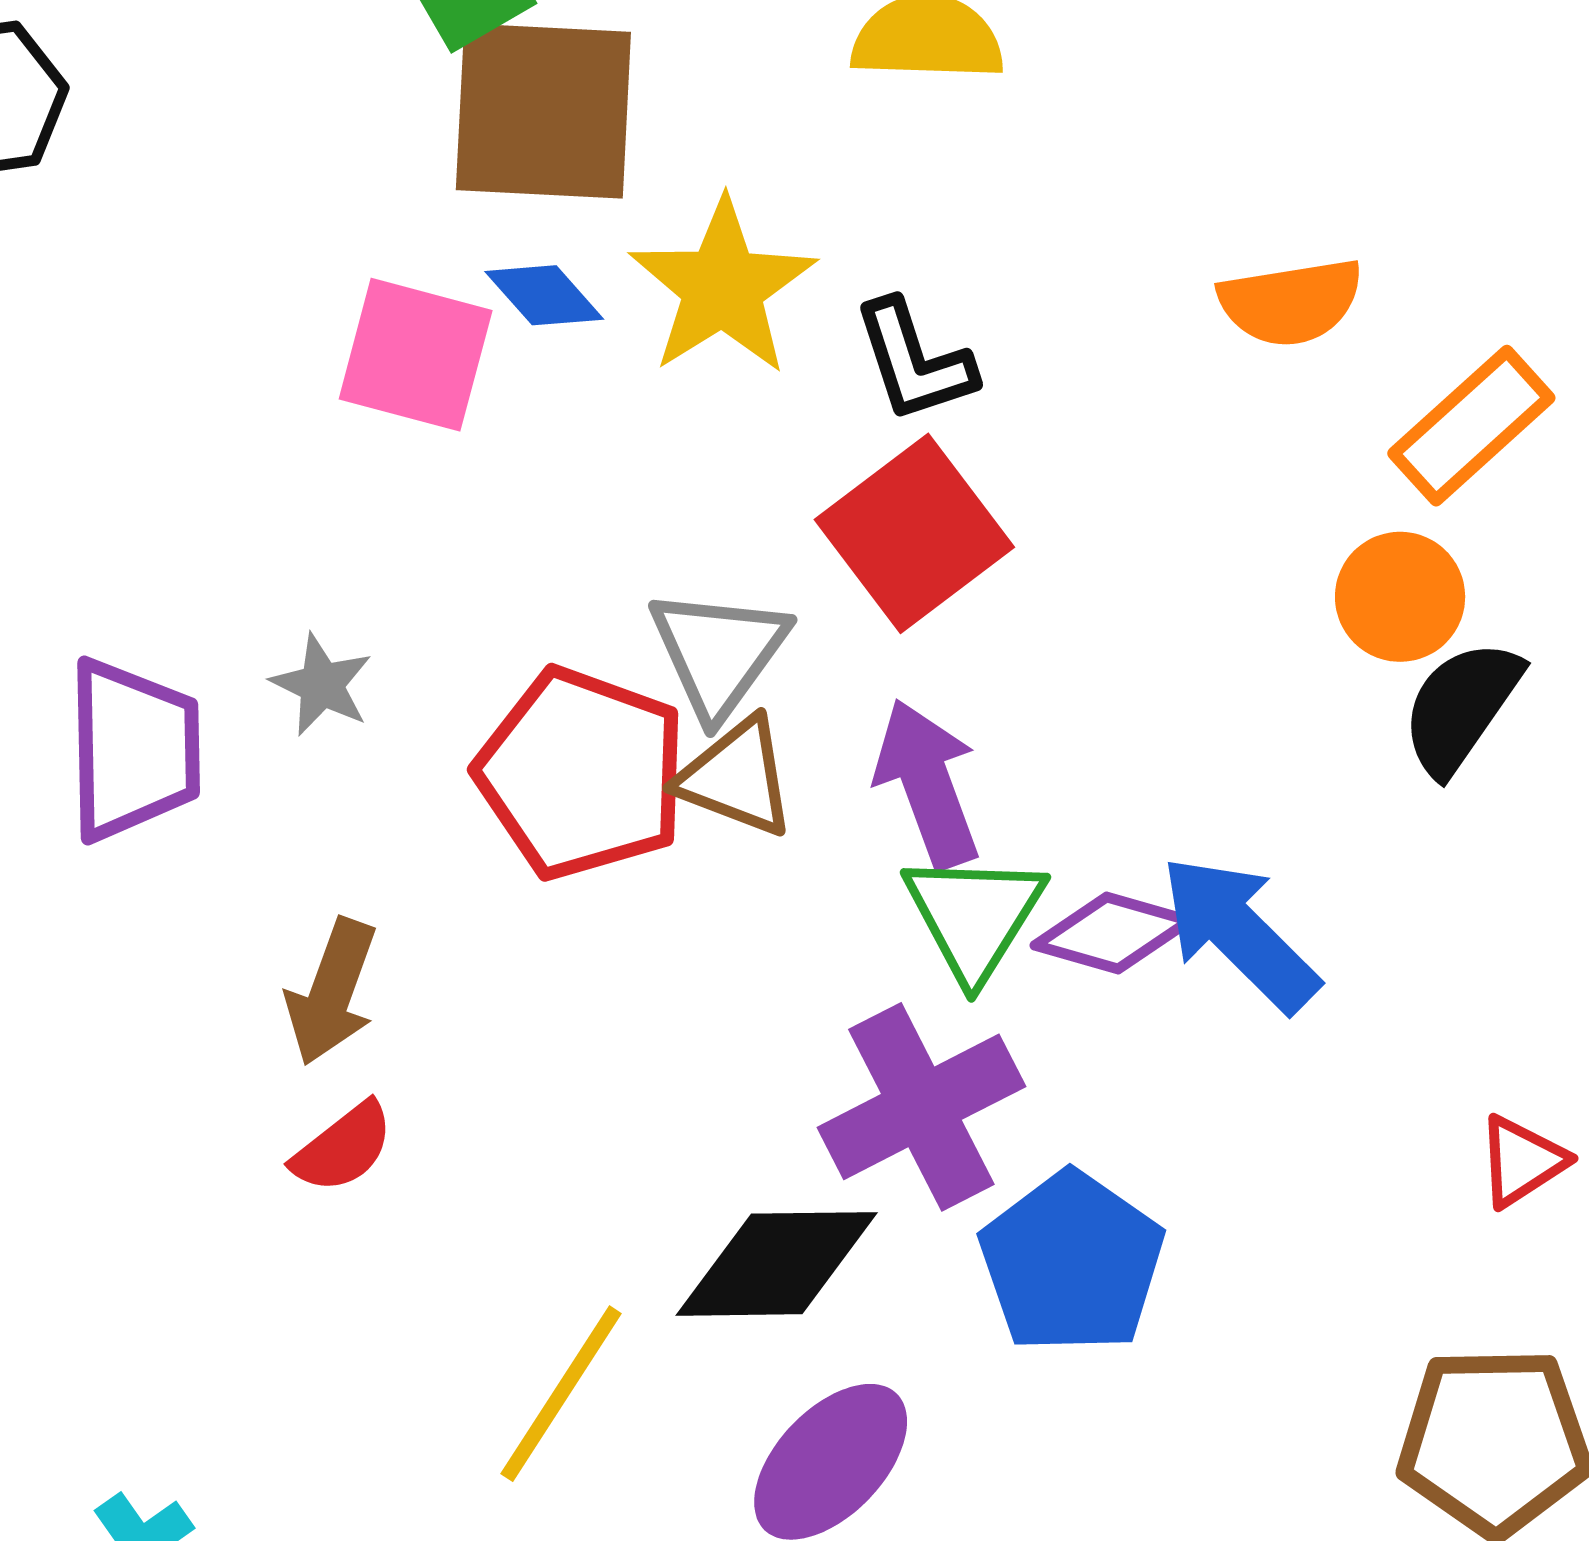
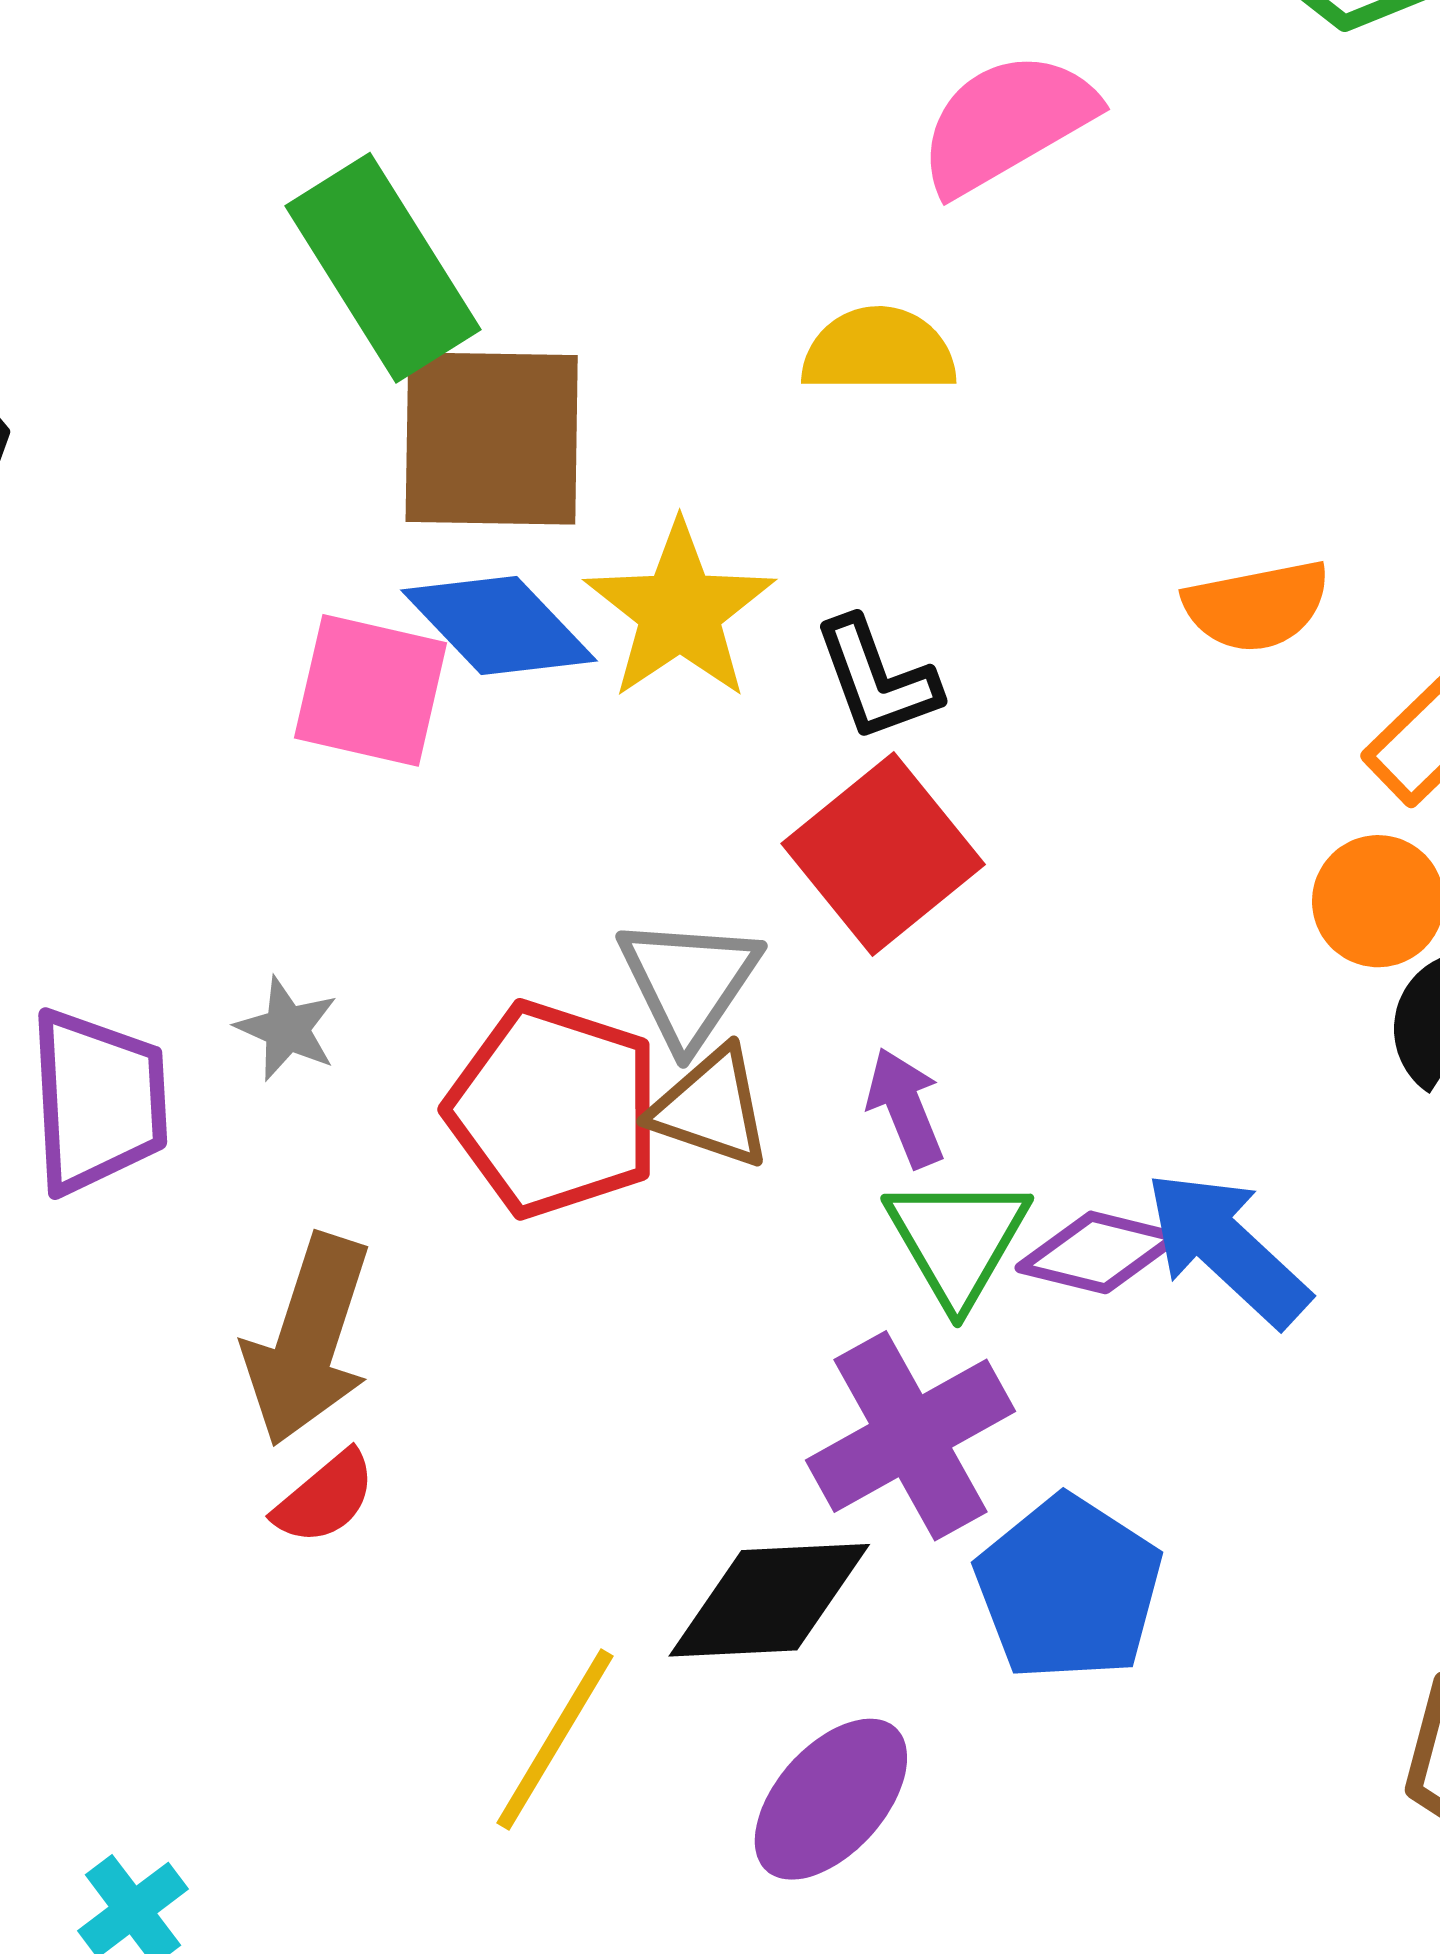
blue diamond: (544, 295) -> (499, 626), size x1.6
purple arrow: (928, 784) -> (905, 1108), size x0.7
brown arrow: (332, 992) -> (308, 1340), size x1.4

